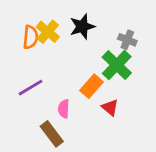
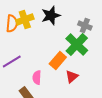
yellow cross: (48, 32) -> (25, 20), turned 30
red triangle: (110, 107) -> (72, 76), turned 40

